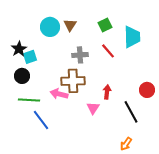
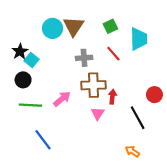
brown triangle: (70, 25) -> (74, 26), size x1.5
cyan square: (30, 57) -> (31, 60), turned -32
brown cross: (73, 81) -> (93, 85), moved
pink arrow: (59, 94) -> (62, 99), turned 126
blue line: (41, 120) -> (43, 140), moved
orange arrow: (126, 144) -> (132, 151), turned 88

